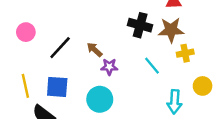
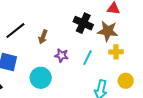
brown arrow: (94, 50) -> (43, 37), turned -120
cyan line: (152, 66) -> (87, 58), turned 56
purple star: (109, 67) -> (62, 55), moved

